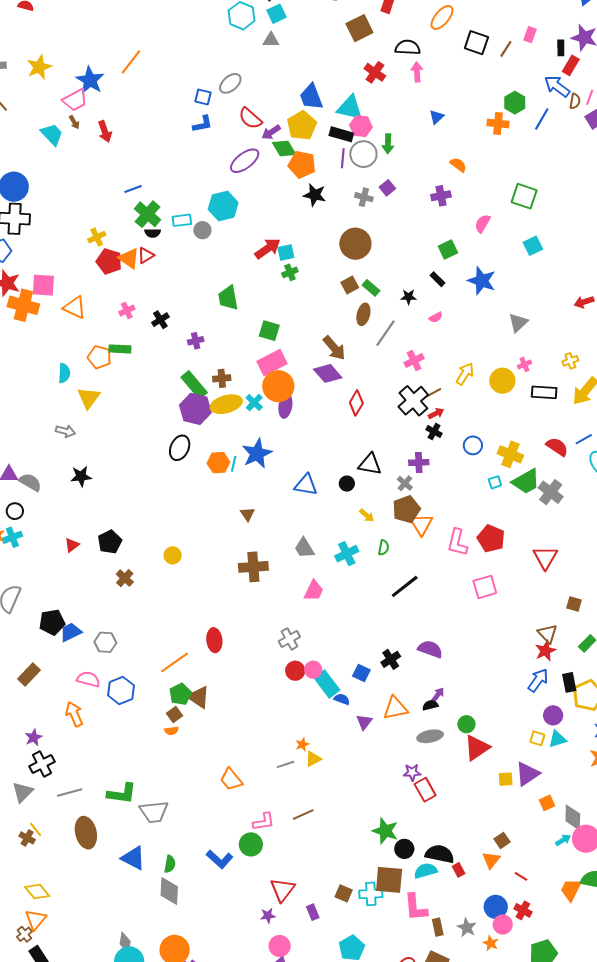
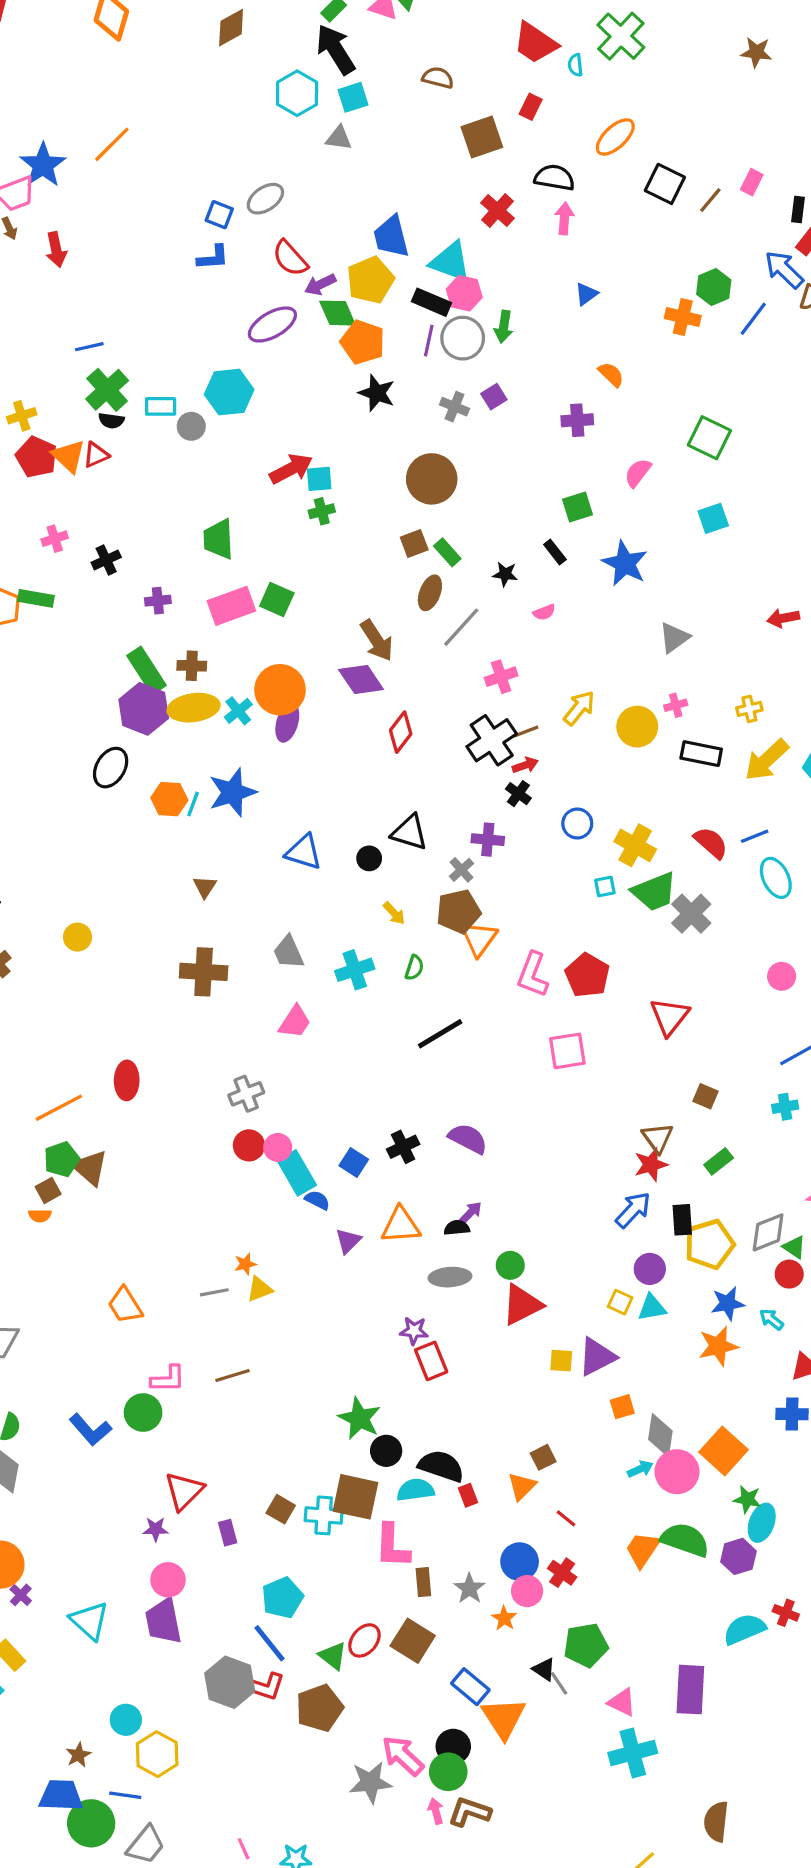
pink rectangle: (272, 363) -> (231, 606), moved

